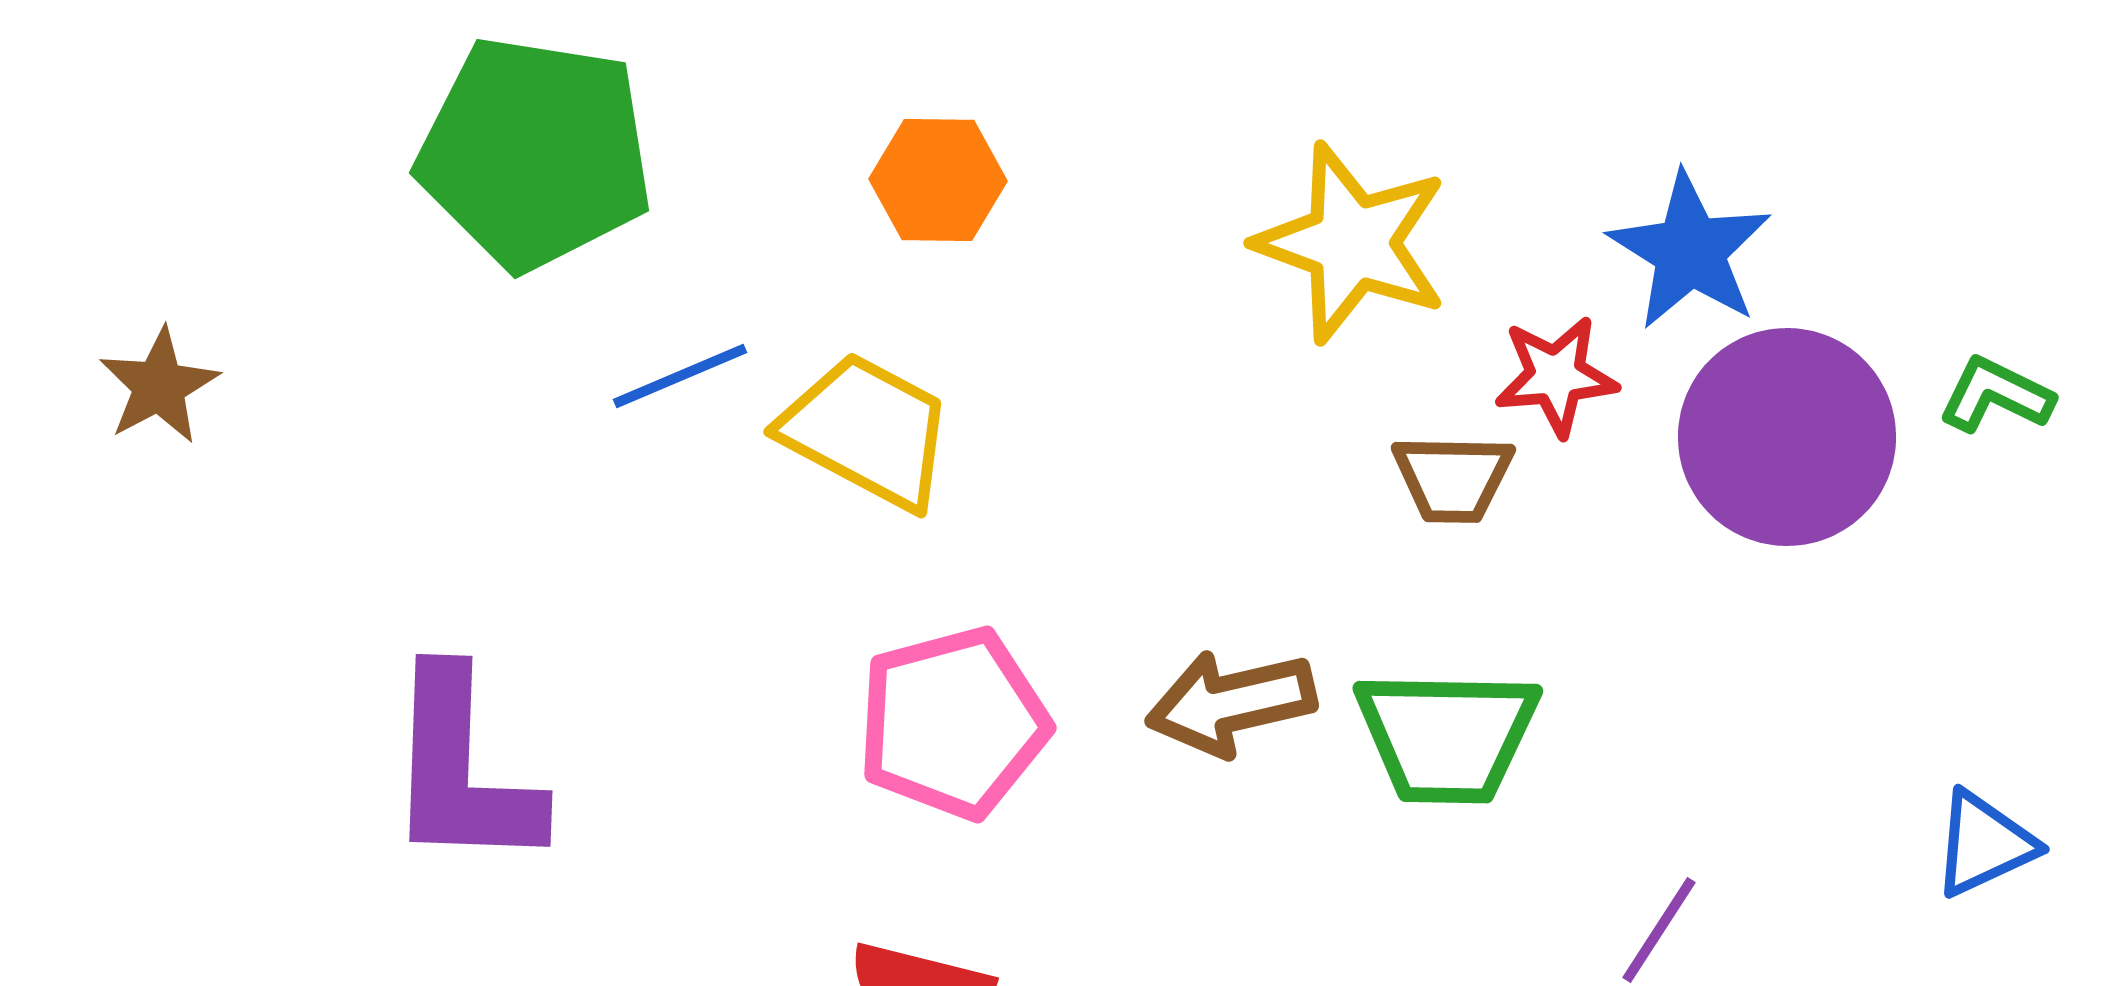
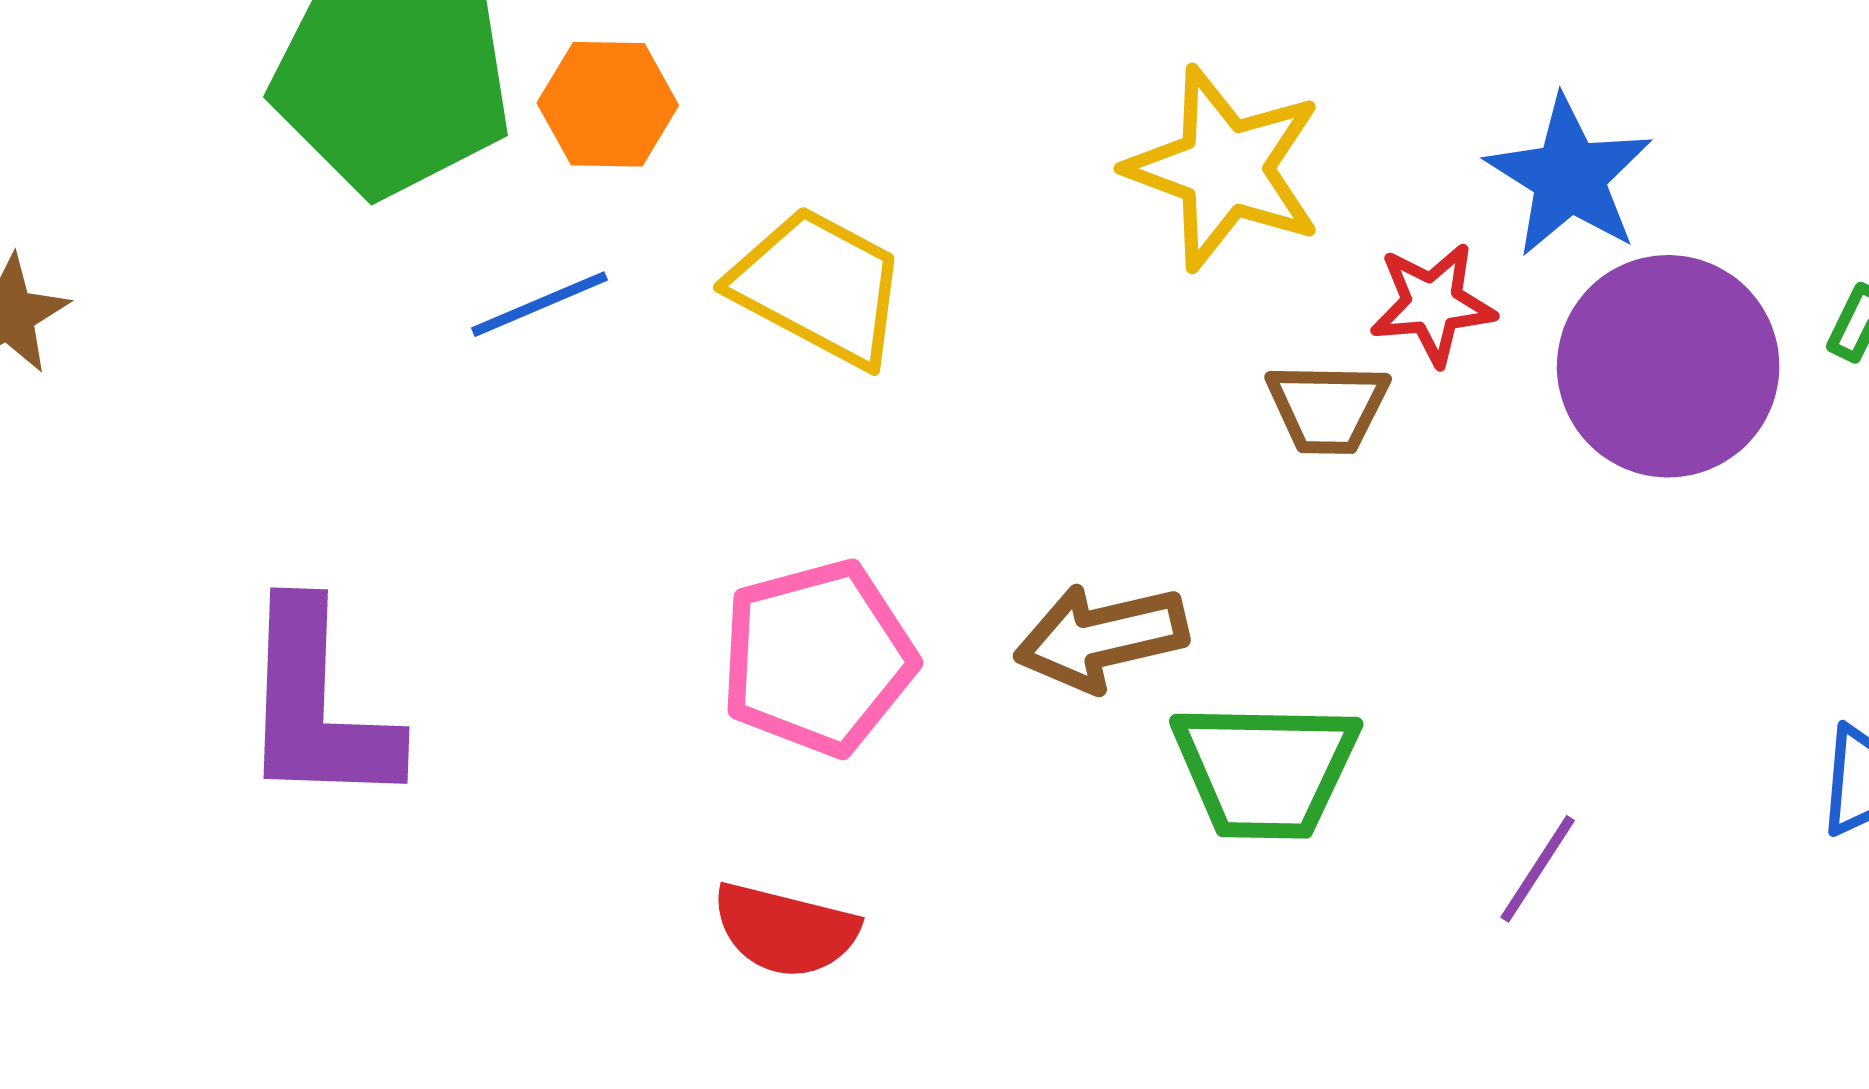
orange hexagon: (938, 180) -> (608, 104), moved
yellow trapezoid: (867, 431) -> (819, 287), moved
green trapezoid: (1447, 736) -> (1265, 770), moved

